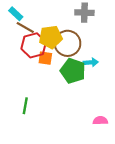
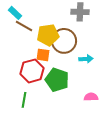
red hexagon: (34, 45) -> (32, 71), moved
green pentagon: (73, 71) -> (57, 80), moved
pink semicircle: (100, 121) -> (91, 97), moved

